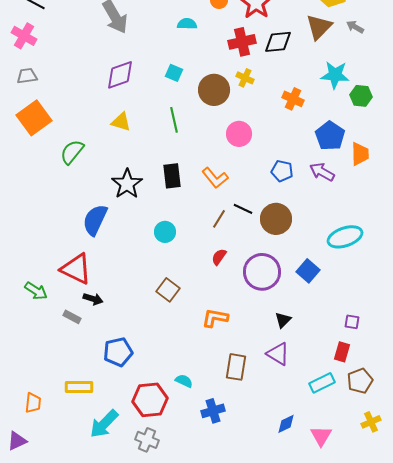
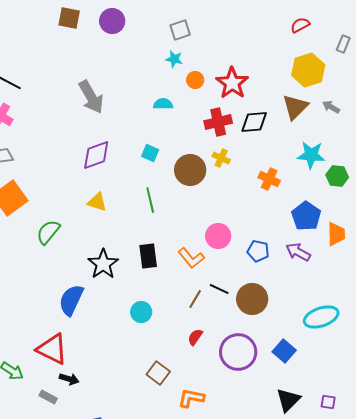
pink circle: (239, 134) -> (218, 236), moved
brown square: (168, 290) -> (158, 373), moved
black triangle: (283, 320) -> (288, 400), moved, size x1.5

